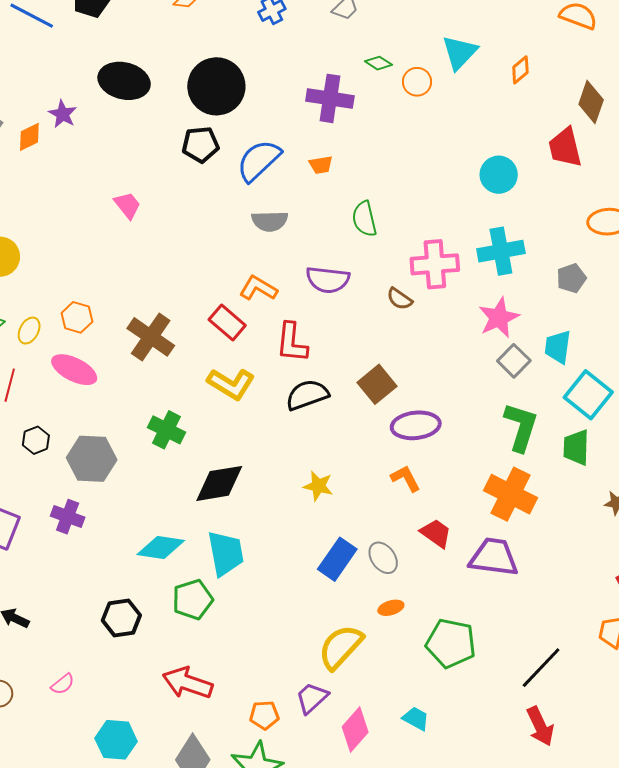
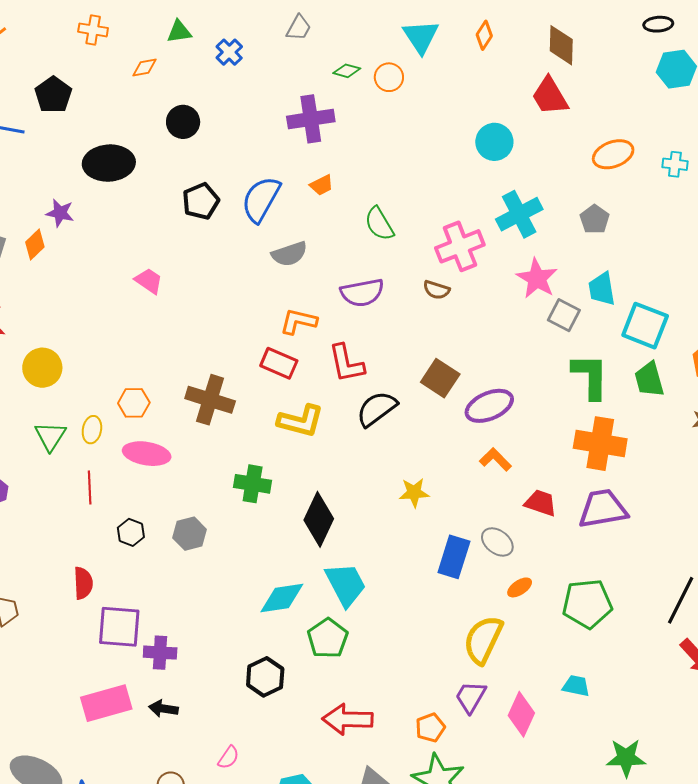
black circle: (216, 86) -> (183, 122), moved, size x0.6
gray hexagon: (92, 459) -> (190, 534), size x0.7
black diamond: (219, 483) -> (319, 519), turned -38
purple cross: (68, 517) -> (160, 653), moved

